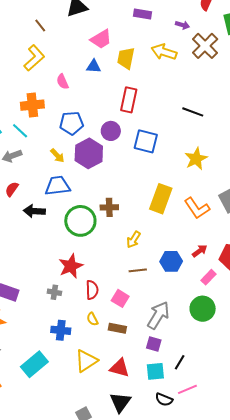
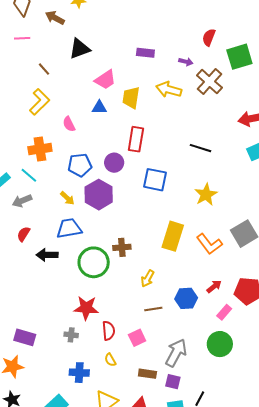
purple circle: (111, 131) -> (114, 163), moved
red star: (71, 266) -> (86, 308), turned 30
pink square: (120, 298) -> (137, 338), turned 36
brown rectangle: (117, 328) -> (147, 374), moved

